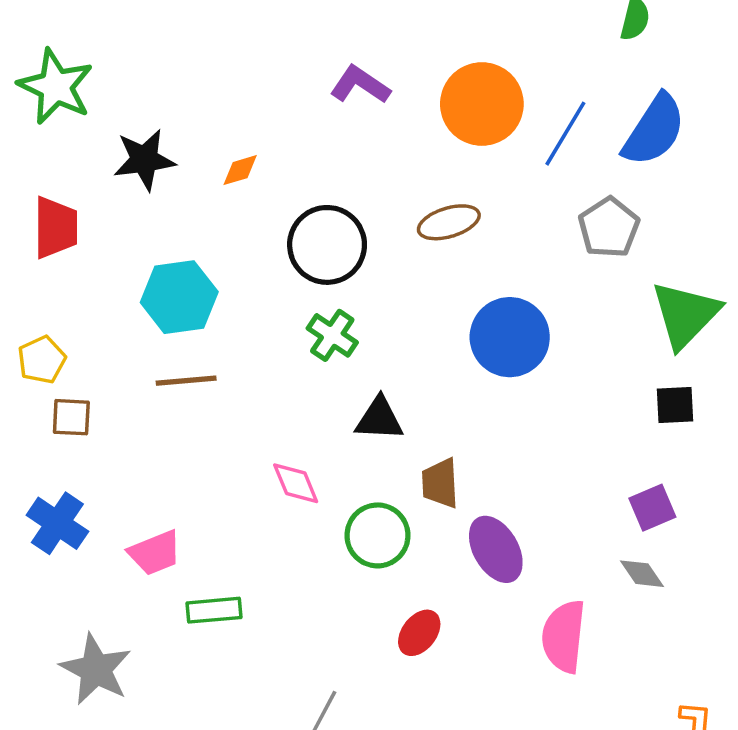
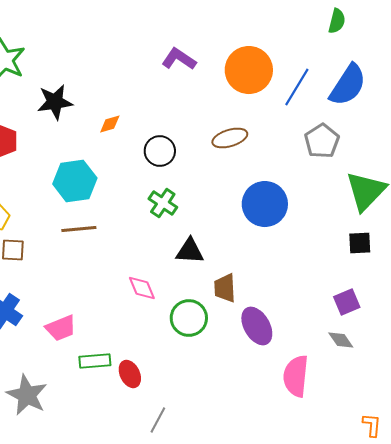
orange diamond: (240, 170) -> (110, 124), moved
black circle: (327, 245) -> (160, 151), size x0.7
red ellipse: (419, 633) -> (130, 374), moved, turned -64

